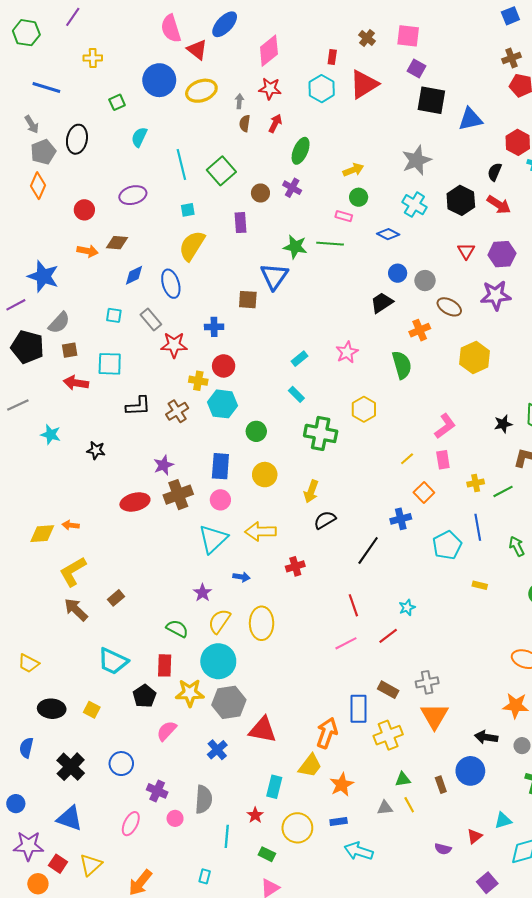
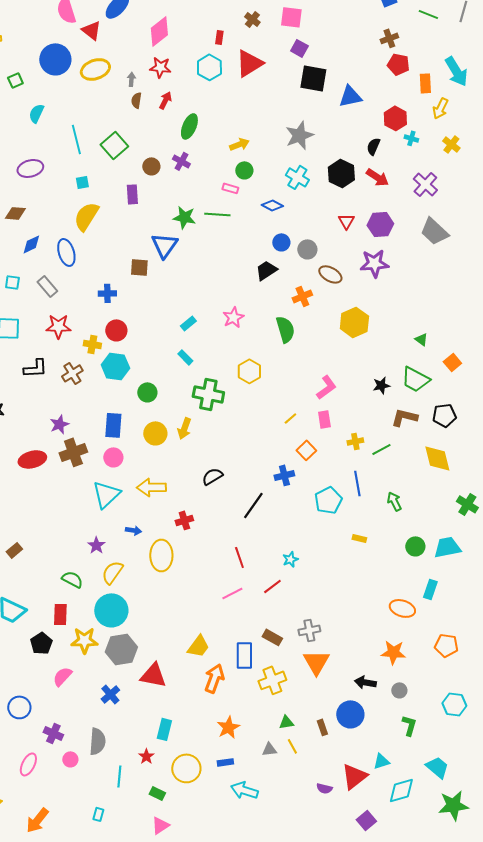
red star: (174, 345) -> (58, 326), moved
yellow arrow: (311, 491) -> (184, 428), moved
yellow ellipse: (262, 623) -> (161, 555), moved
yellow trapezoid: (310, 766) -> (198, 646), moved
red triangle: (475, 836) -> (354, 776), size x1.8

